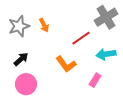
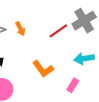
red line: (81, 38) -> (58, 31), moved

